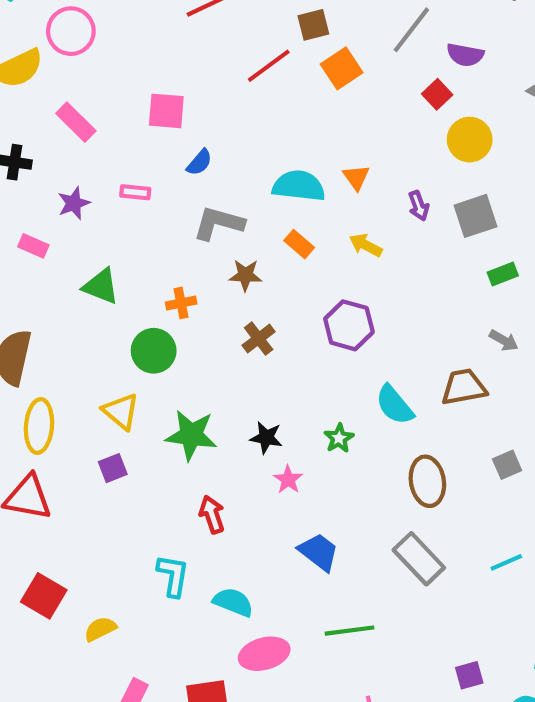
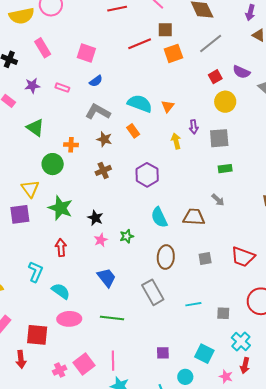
purple semicircle: (465, 55) -> (241, 72), moved
yellow arrow: (366, 245) -> (176, 141), moved, turned 35
green star: (339, 438) -> (127, 236), moved
purple square: (113, 468) -> (20, 214), size x1.5

